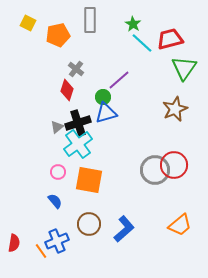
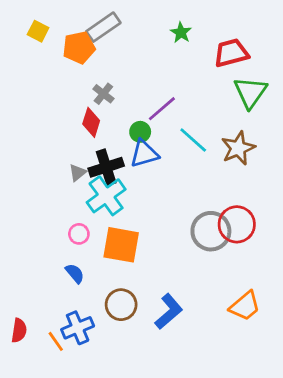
gray rectangle: (90, 20) -> (103, 27), moved, turned 55
cyan line: (142, 43) -> (193, 140), moved

